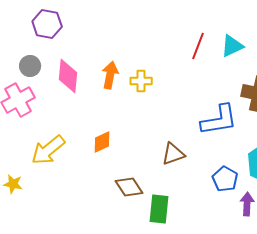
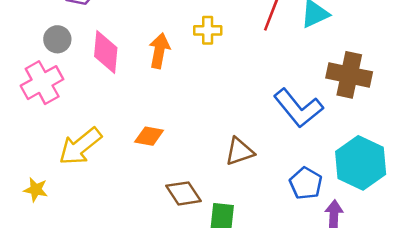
yellow cross: (141, 81) -> (208, 30), moved
blue L-shape: (219, 120) -> (298, 108), turned 60
orange diamond: (102, 142) -> (149, 136), turned 35

